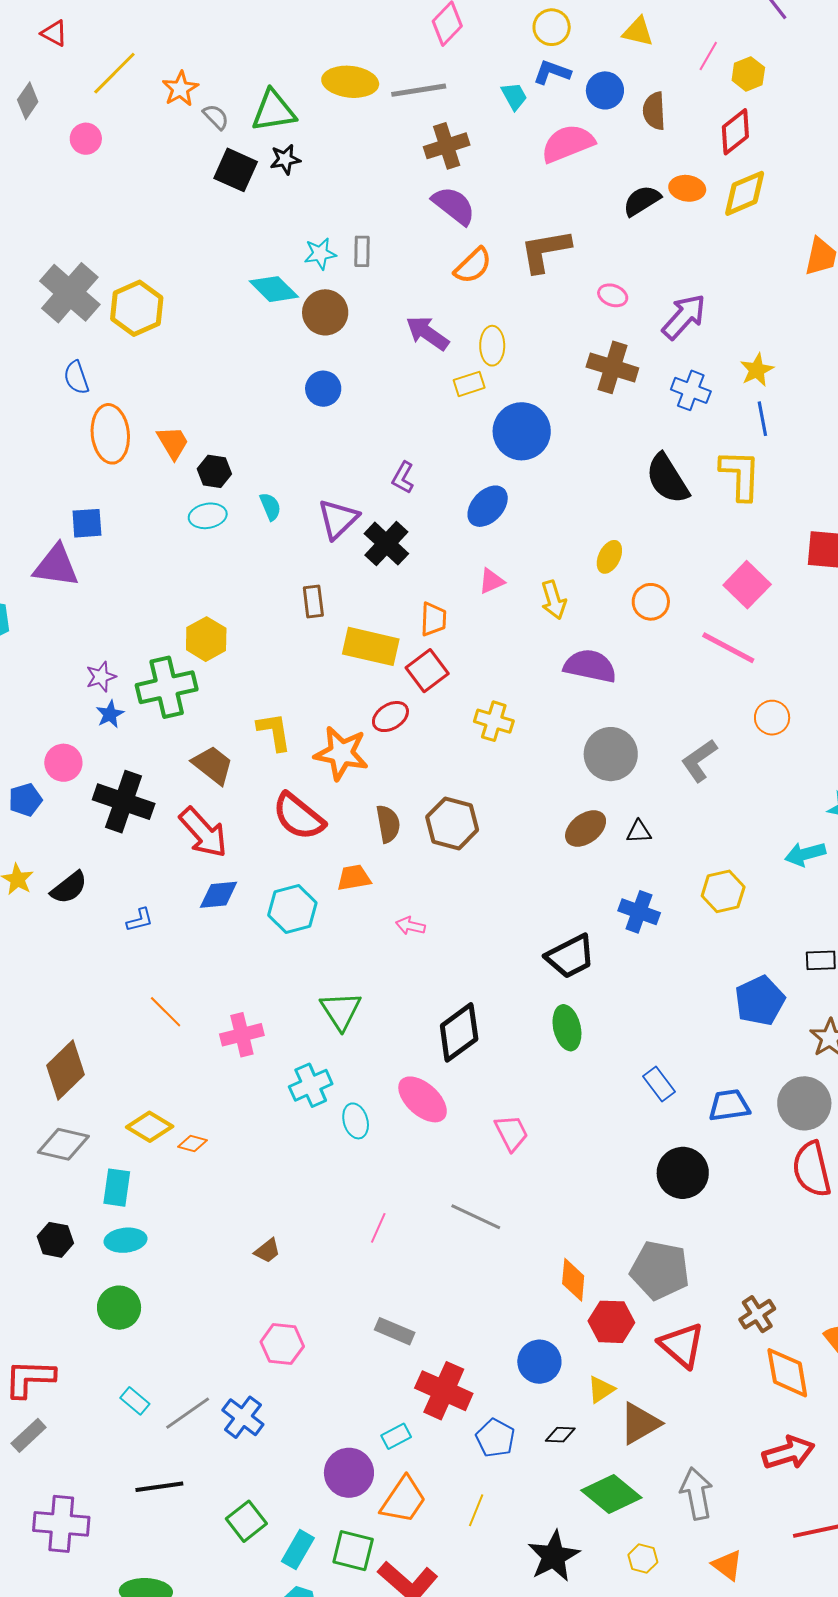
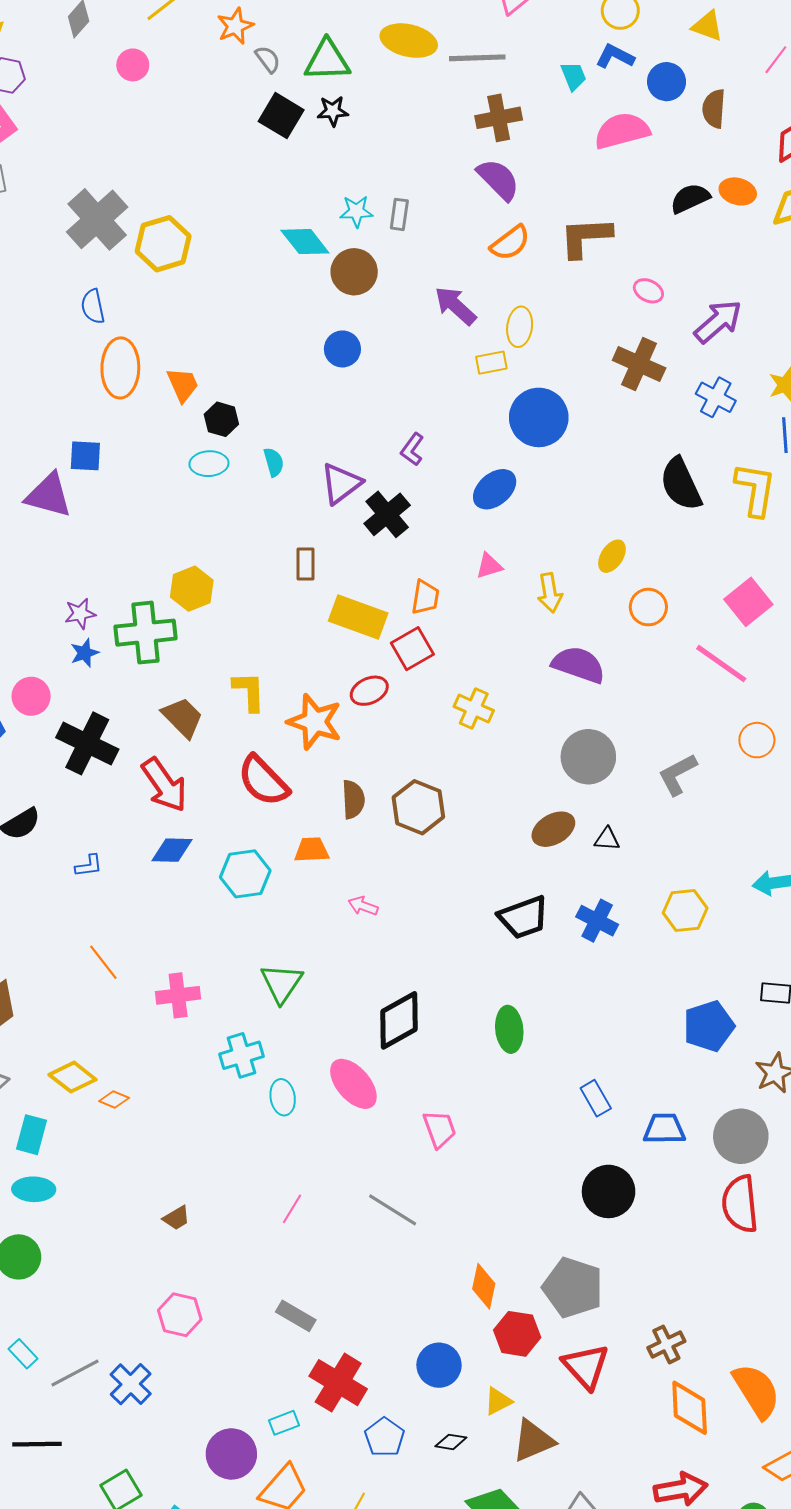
black trapezoid: (570, 956) -> (523, 917), moved

